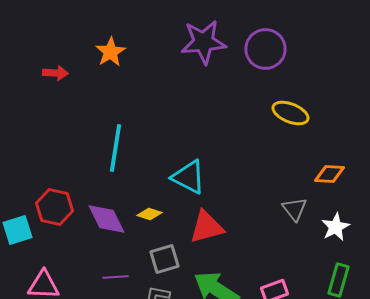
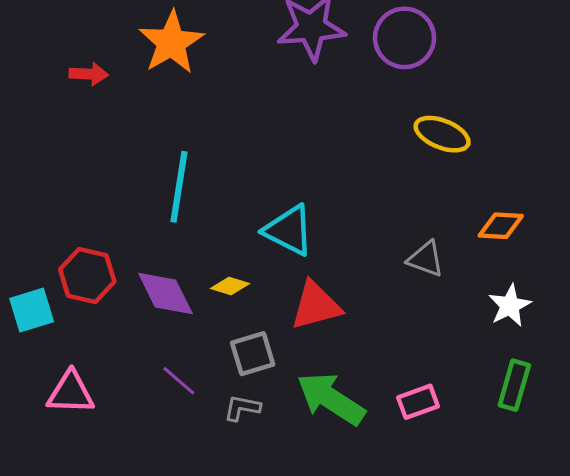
orange star: (110, 52) -> (171, 42), size x1.4
gray triangle: (294, 209) -> (426, 259), moved, turned -32
purple line: (115, 277) -> (179, 381), turned 45

